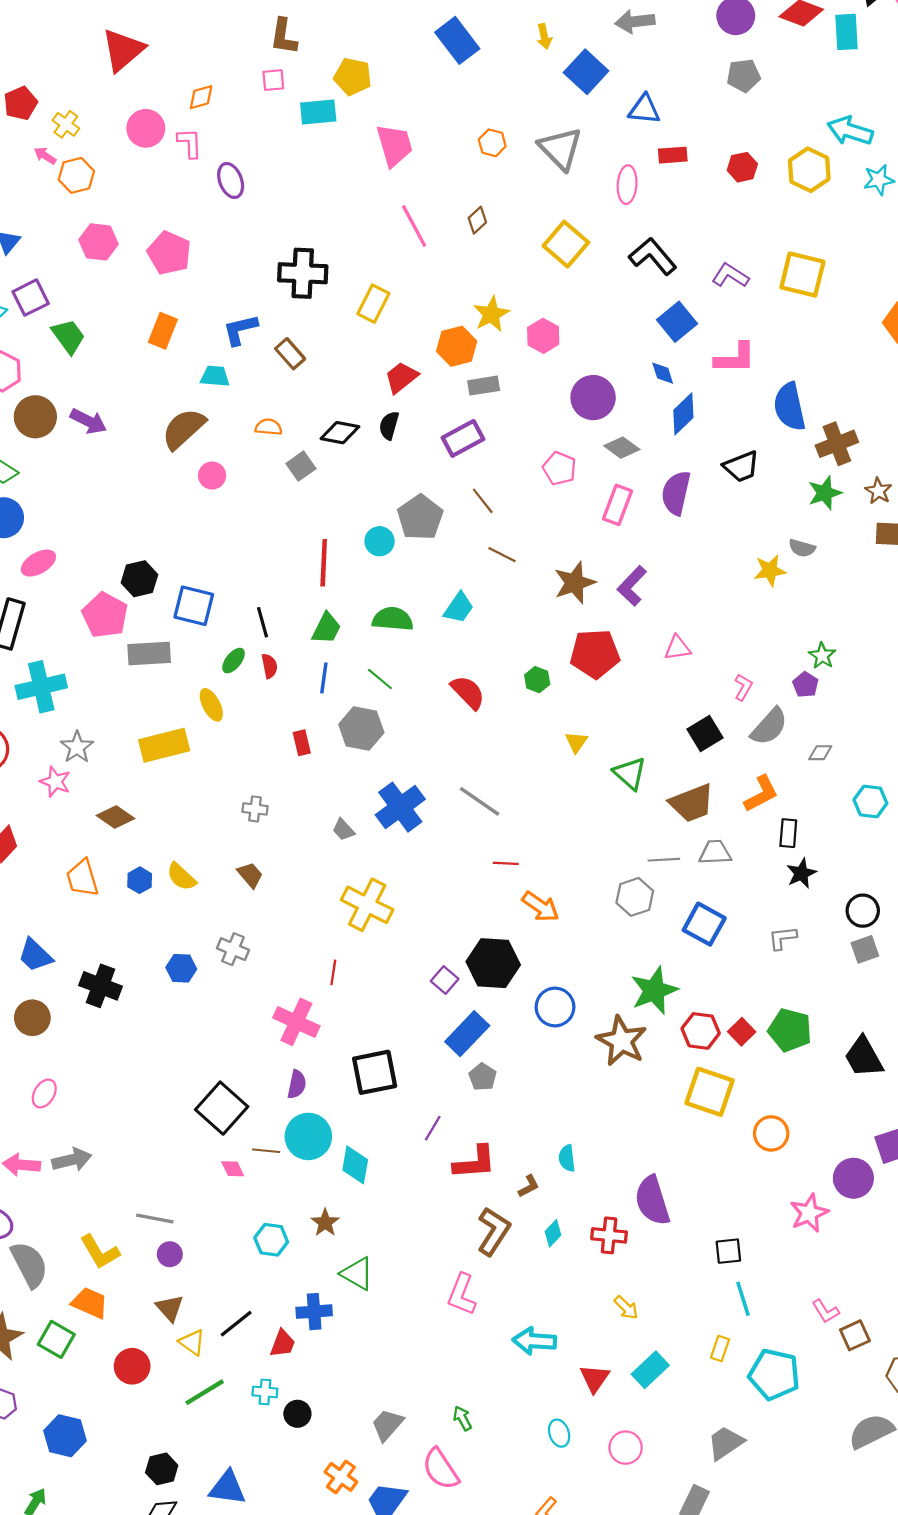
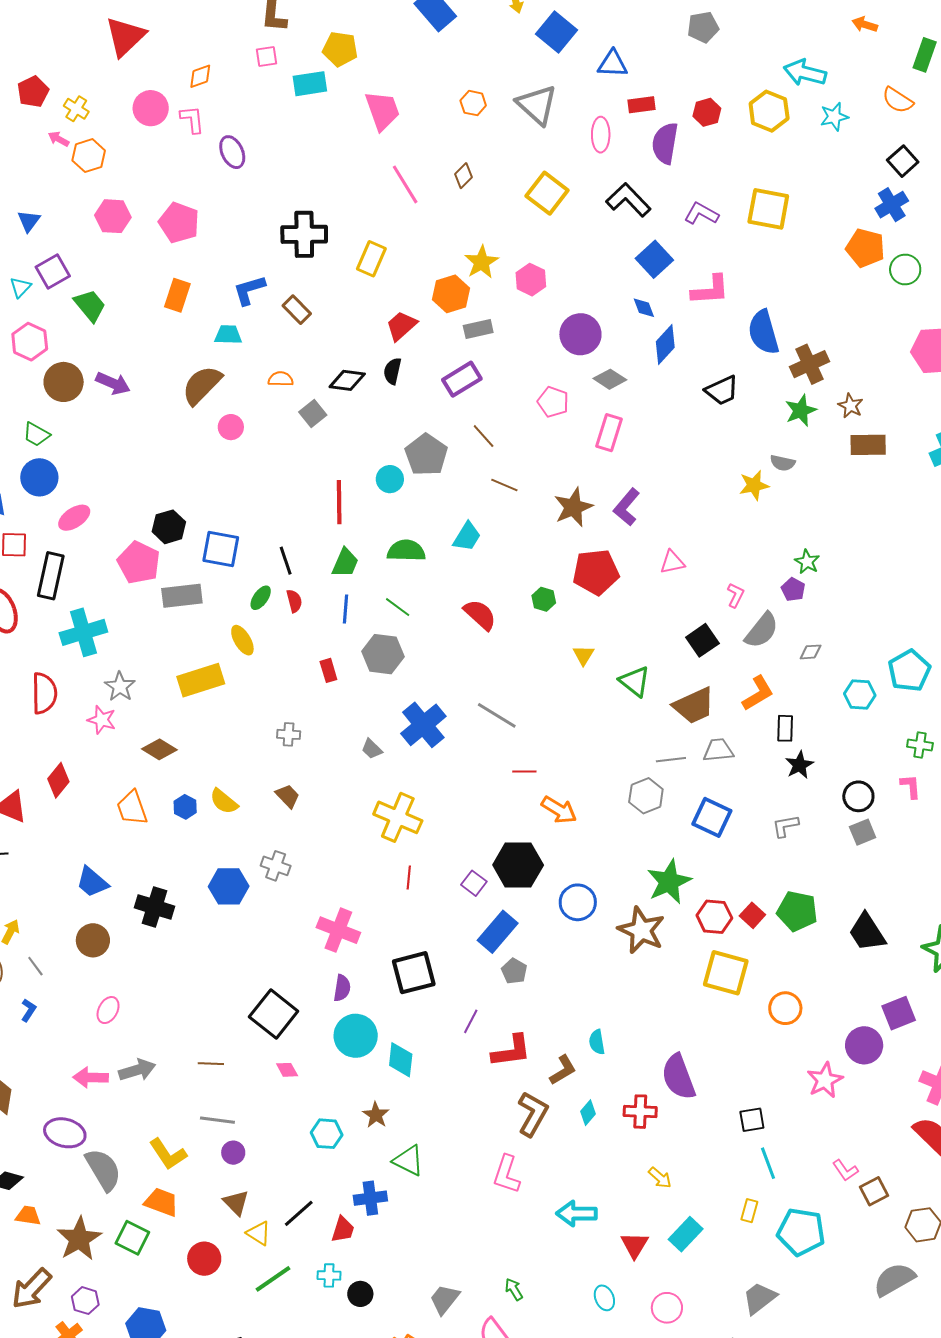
purple semicircle: (676, 493) -> (665, 143), moved
blue hexagon: (181, 968) -> (229, 886), size x1.4
red line: (333, 972) -> (409, 878), moved
brown line: (266, 1151) -> (211, 1064), moved
brown L-shape: (529, 1186) -> (563, 1070), size x1.4

